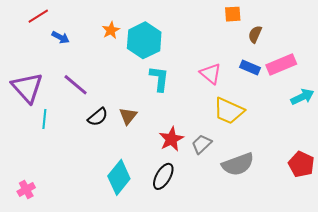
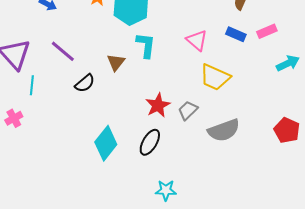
pink rectangle: (281, 65) -> (267, 31), size x0.7
brown triangle: (128, 116) -> (116, 62), moved
pink cross: (26, 189) -> (14, 118), moved

